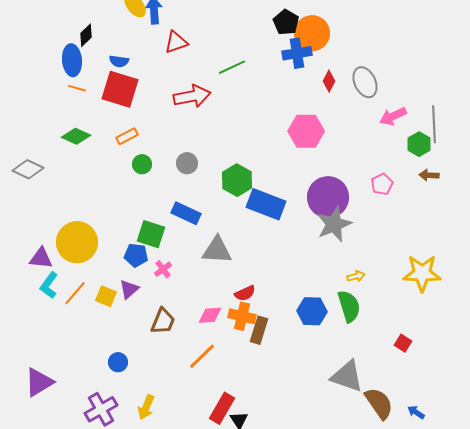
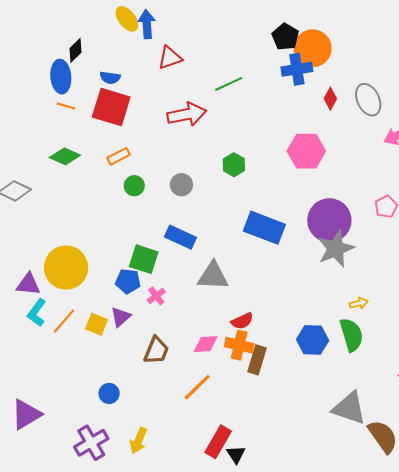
green hexagon: (237, 180) -> (234, 165), moved, size x0.7

